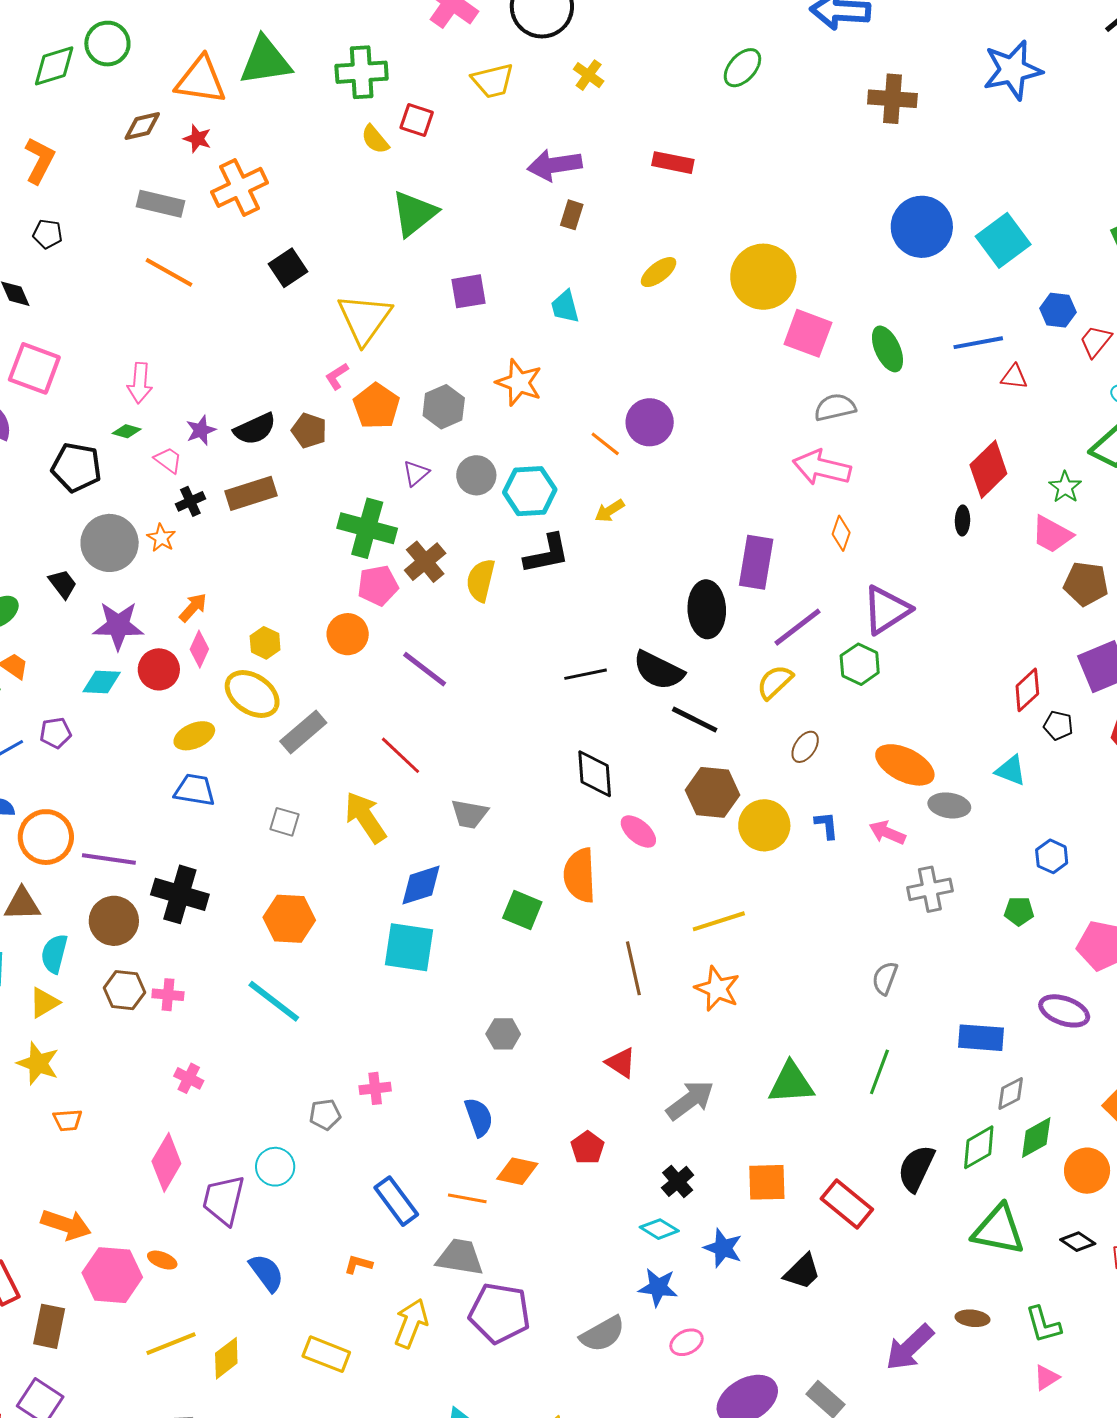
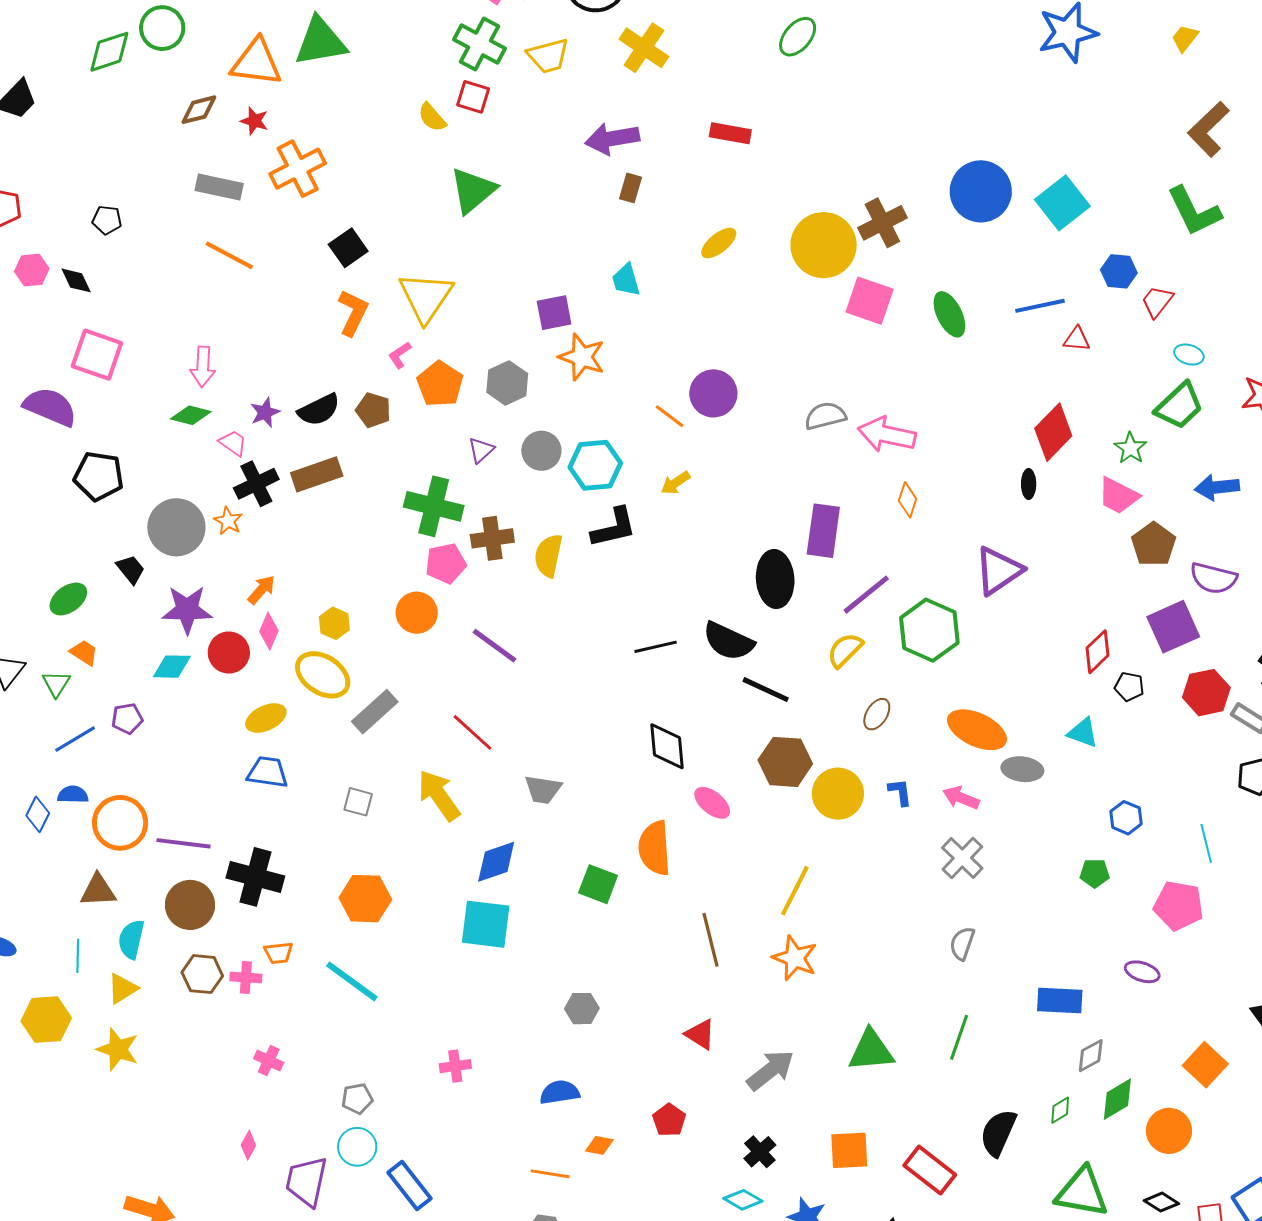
green cross: (362, 72) -> (480, 44), moved, turned 33
yellow cross: (589, 75) -> (644, 48), size x1.6
brown cross: (892, 99) -> (882, 223), moved, turned -30
orange L-shape: (40, 160) -> (353, 313), moved
purple square: (469, 291) -> (554, 313), moved
gray semicircle: (835, 407) -> (825, 416), moved
green diamond: (127, 431) -> (191, 415), size x1.4
black pentagon: (76, 467) -> (99, 476), moved
black cross: (190, 501) -> (256, 484), size x1.5
brown cross: (425, 562) -> (492, 538), turned 33
brown pentagon: (1086, 584) -> (1154, 544), turned 30
purple triangle: (886, 610) -> (998, 571), moved
green hexagon: (860, 664) -> (929, 630), size x1.5
gray cross: (930, 889) -> (962, 858), moved, turned -33
yellow line: (719, 921) -> (795, 891), turned -44
purple ellipse: (1064, 1011) -> (1142, 972), size x0.7
gray pentagon: (325, 1115) -> (357, 1099), moved
blue semicircle: (479, 1117) -> (560, 1092), turned -78
orange trapezoid: (68, 1120) -> (279, 953), moved
green diamond: (979, 1147) -> (1060, 1110), size x0.6
pink diamond: (166, 1162) -> (248, 1145), size x0.5
orange diamond: (517, 1171) -> (599, 1145), size x0.7
blue rectangle: (396, 1201) -> (410, 1186), moved

